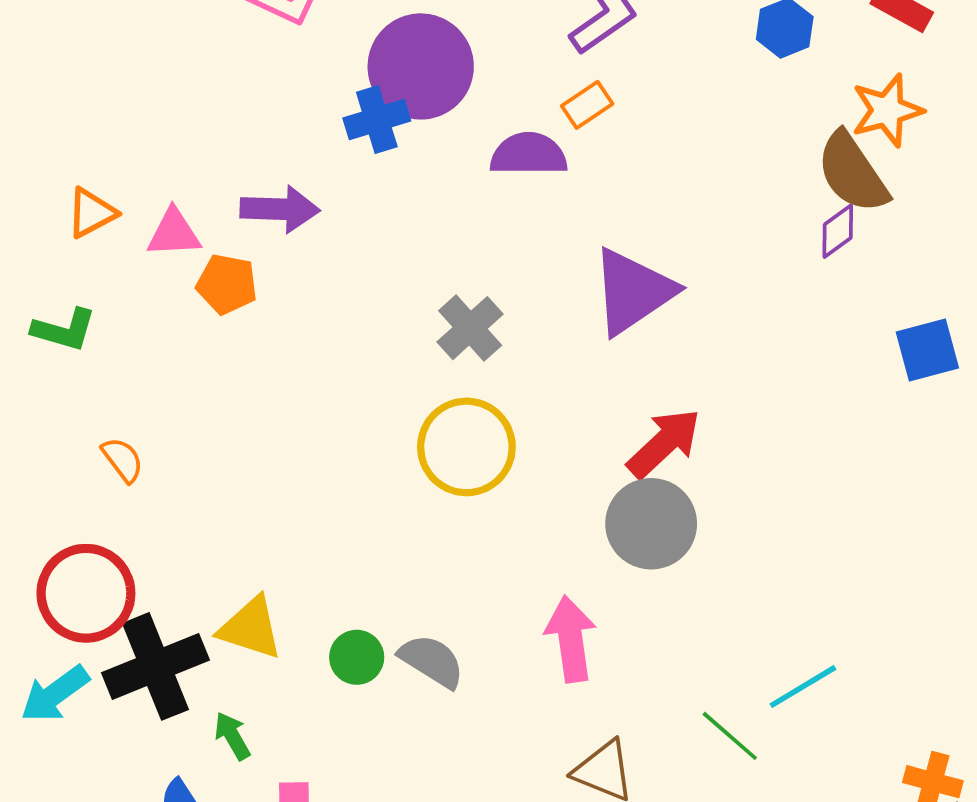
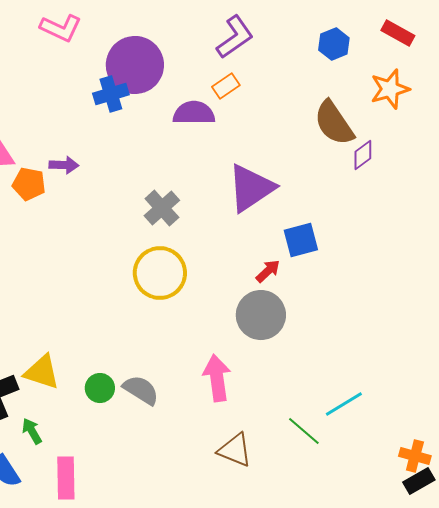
brown semicircle: (852, 173) -> (334, 123), moved
purple arrow: (280, 209) -> (64, 165), moved, size x0.7
blue square: (927, 350) -> (301, 240), moved
red arrow: (664, 443) -> (268, 271), size x0.6

